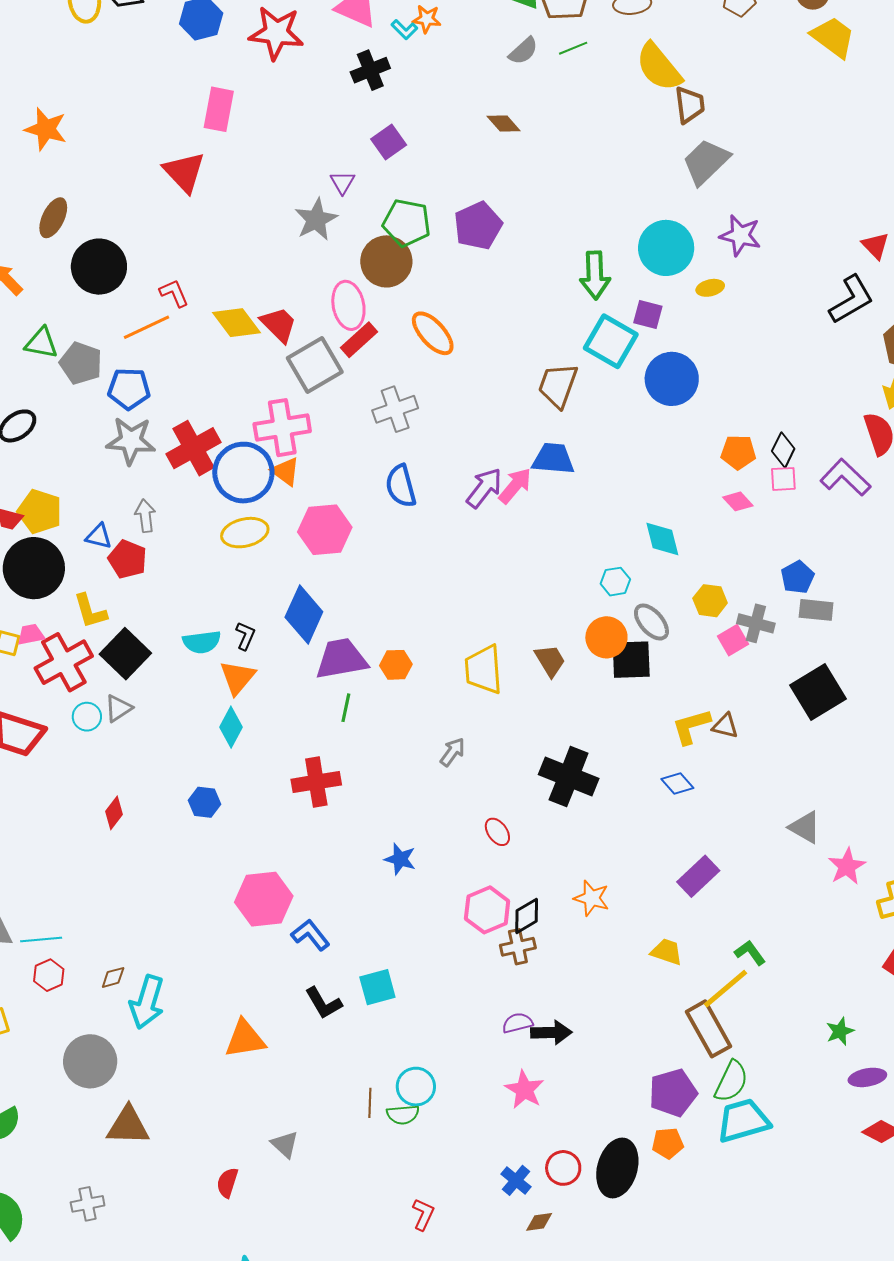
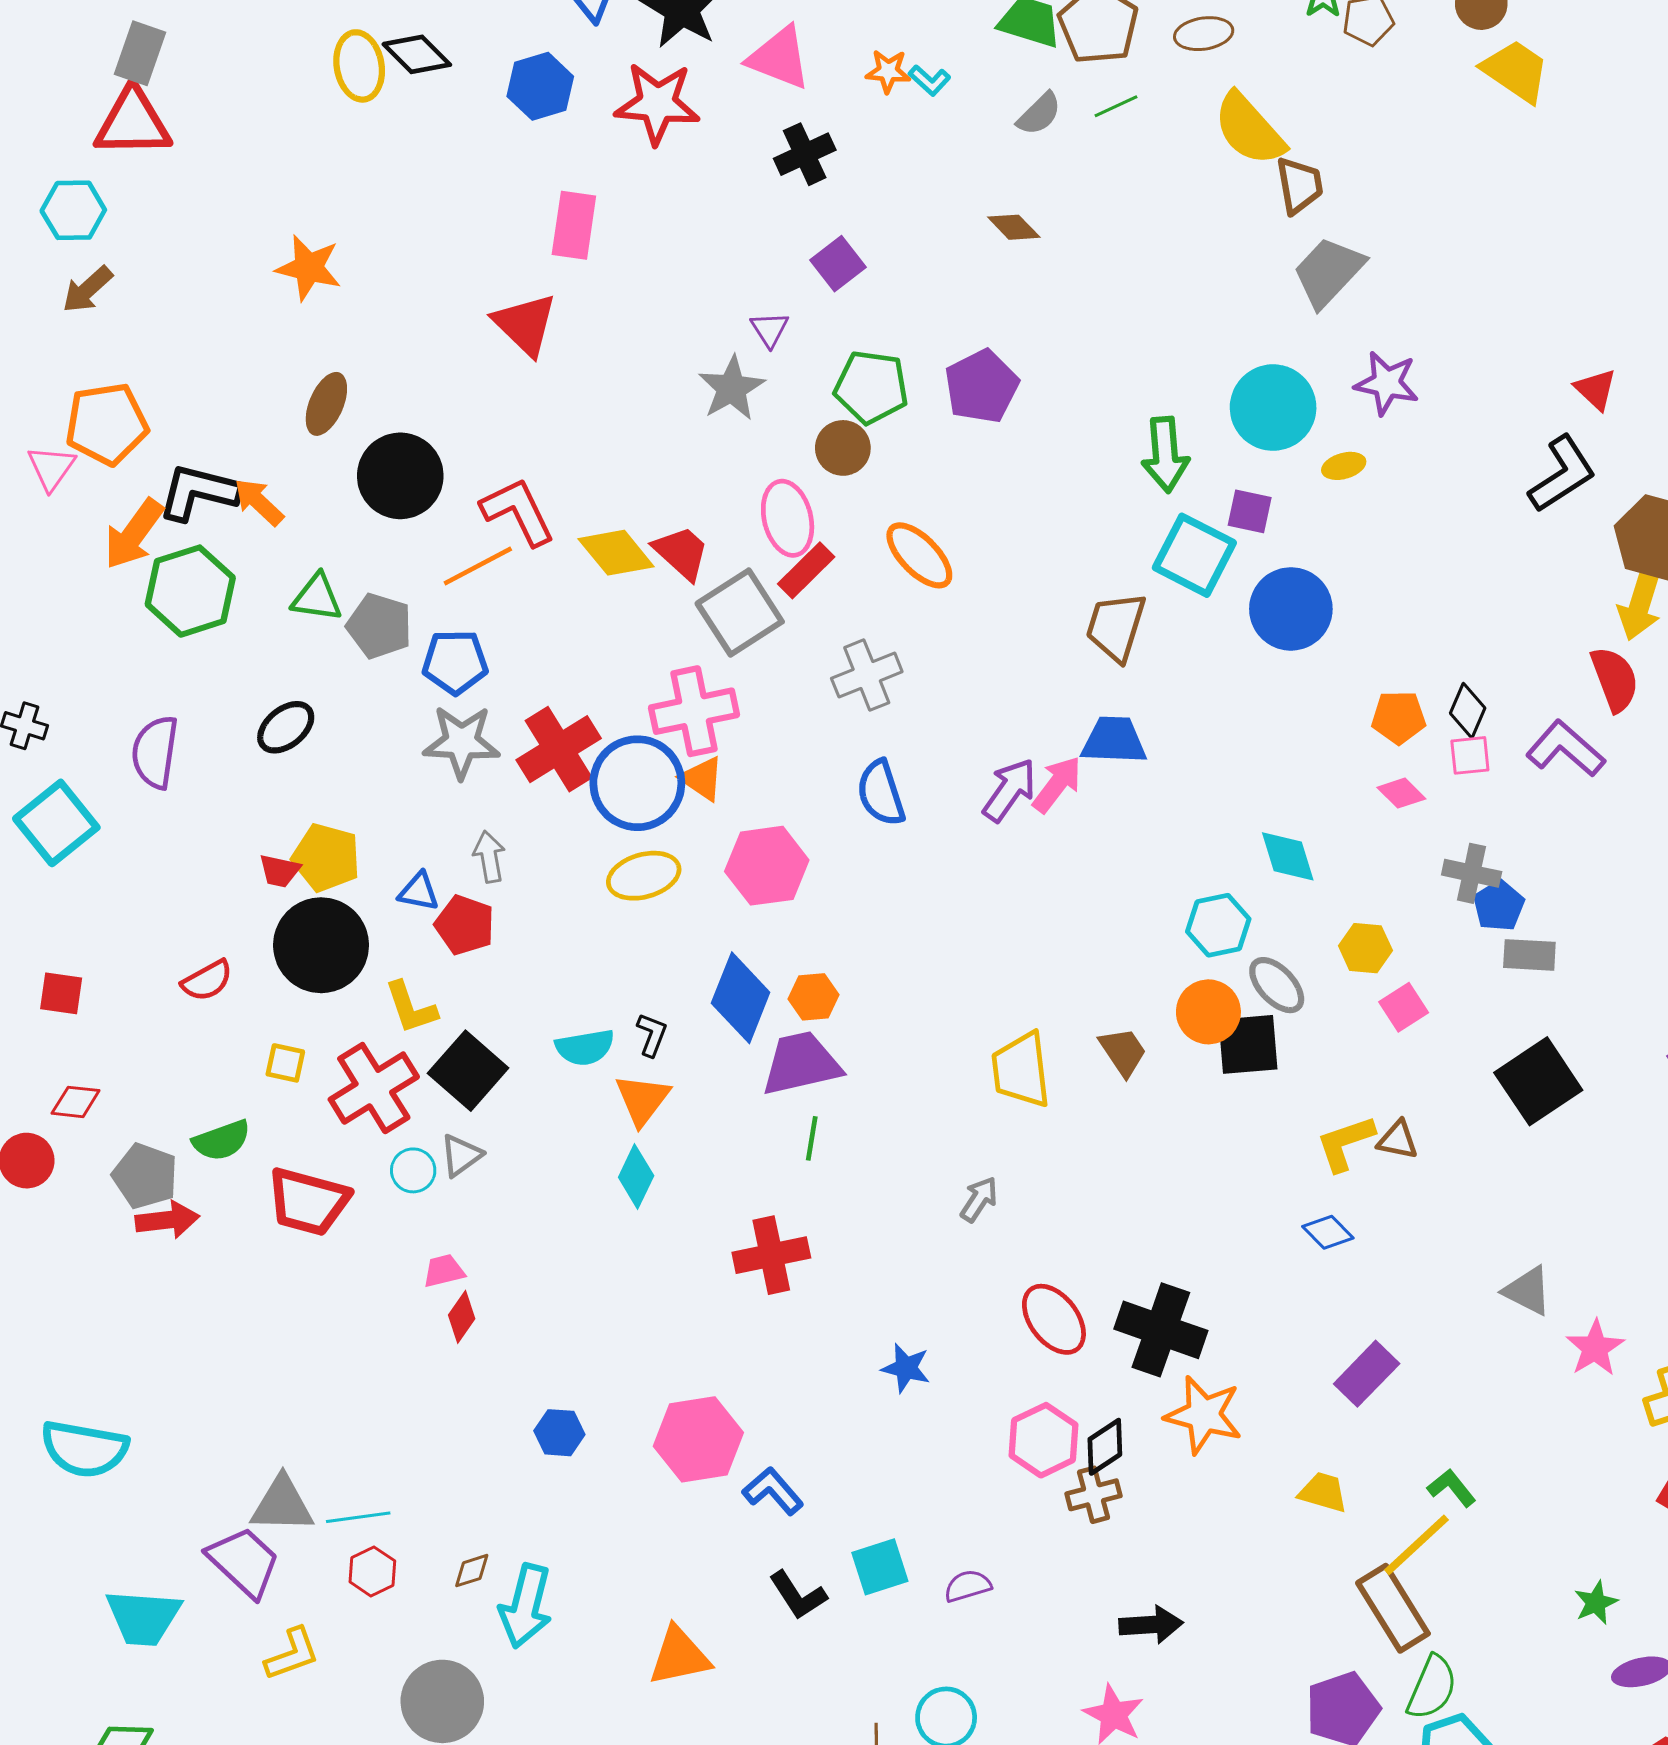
cyan L-shape: (404, 30) -> (930, 80), moved
brown circle: (386, 261) -> (843, 448), size x0.7
red L-shape: (174, 293) -> (518, 512), size x1.6
cyan hexagon: (615, 582) -> (1218, 925), size x1.4
gray cross: (756, 623) -> (1472, 873), moved
pink trapezoid: (31, 635) -> (444, 1271), moved
orange hexagon: (396, 665) -> (814, 997), moved
black cross: (569, 777) -> (1161, 1330), moved
blue hexagon: (204, 802) -> (559, 1433), moved
red ellipse: (497, 832) -> (1054, 1319), size x1.6
orange star: (592, 898) -> (1204, 1415), size x1.4
purple semicircle: (517, 1023) -> (968, 1586), moved

